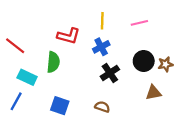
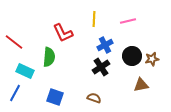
red L-shape: (68, 36) -> (63, 33), turned 50
blue cross: (101, 47) -> (105, 45), moved

